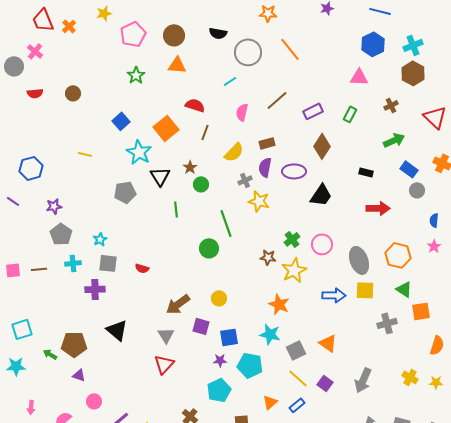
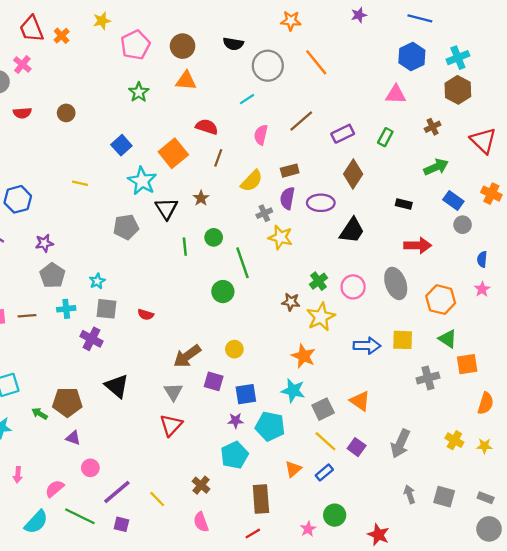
green circle: (201, 184) -> (214, 237), moved
gray ellipse: (359, 260) -> (396, 283), moved
purple cross: (95, 289) -> (91, 339), turned 30

